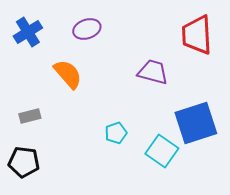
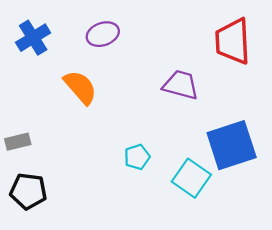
gray rectangle: (30, 116) -> (18, 142), moved

